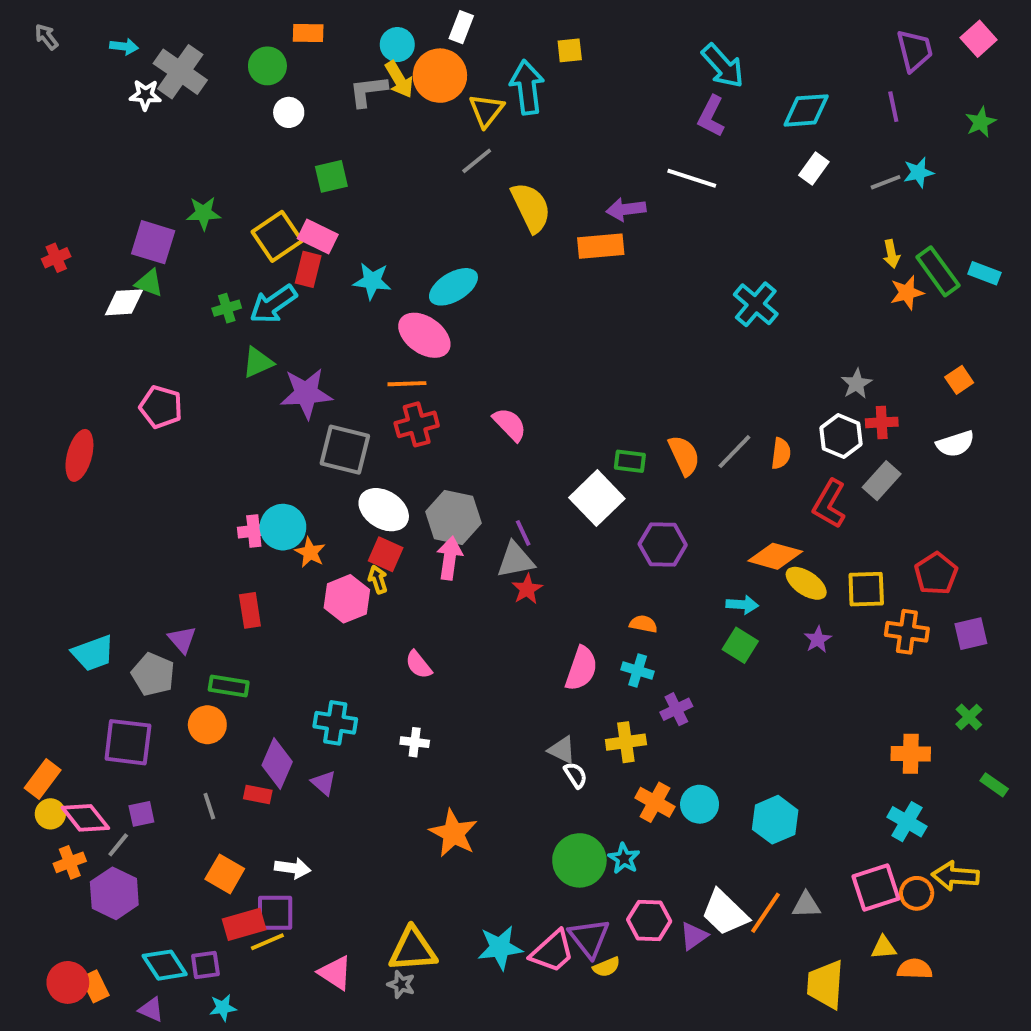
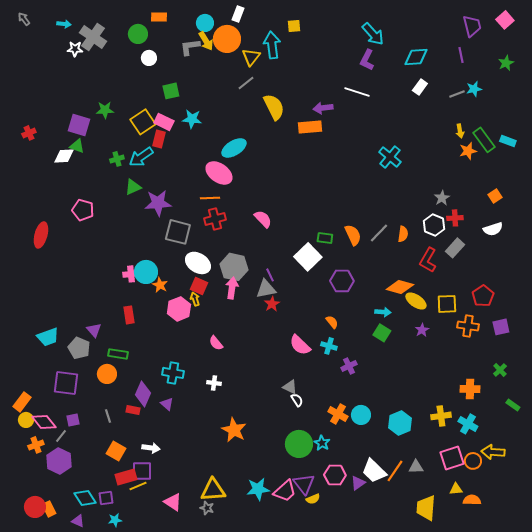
cyan star: (372, 281) -> (192, 119), moved
orange semicircle: (643, 624) -> (332, 322), turned 40
pink semicircle: (581, 669) -> (300, 345), turned 115
yellow cross: (626, 742) -> (441, 416), moved

